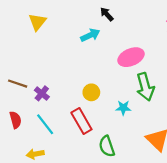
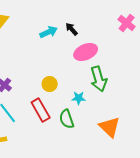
black arrow: (107, 14) -> (72, 29), moved
green semicircle: (107, 146) -> (67, 119), moved

